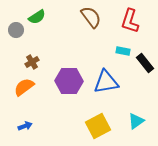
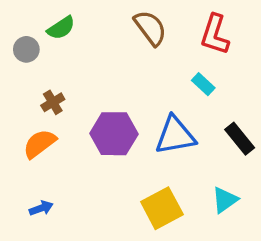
cyan rectangle: (123, 51) -> (203, 84), turned 32
black rectangle: (145, 63) -> (240, 139), moved

